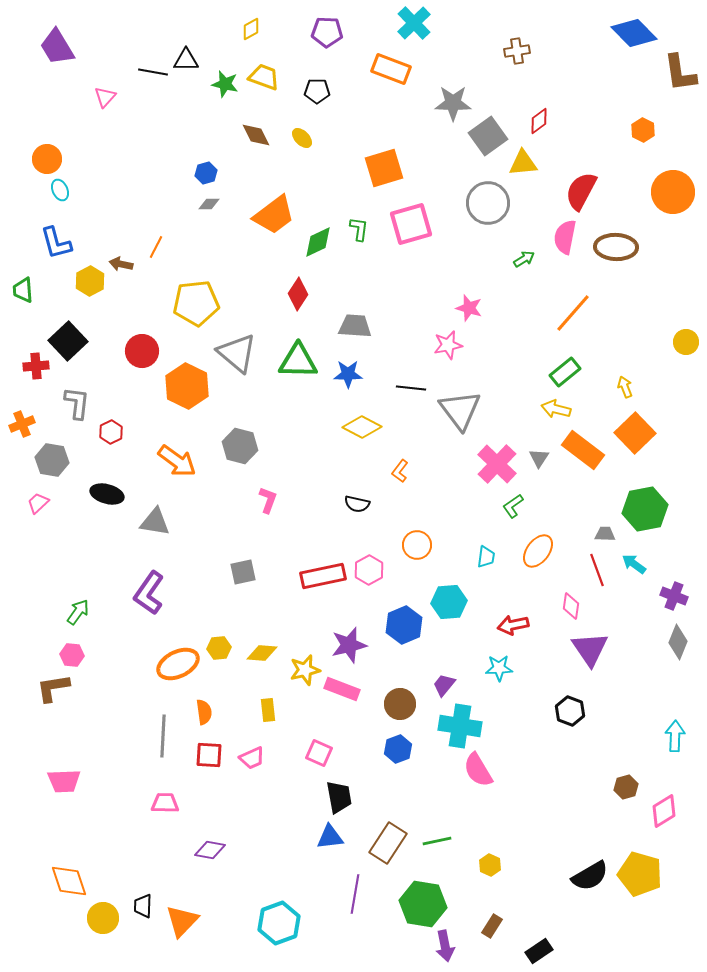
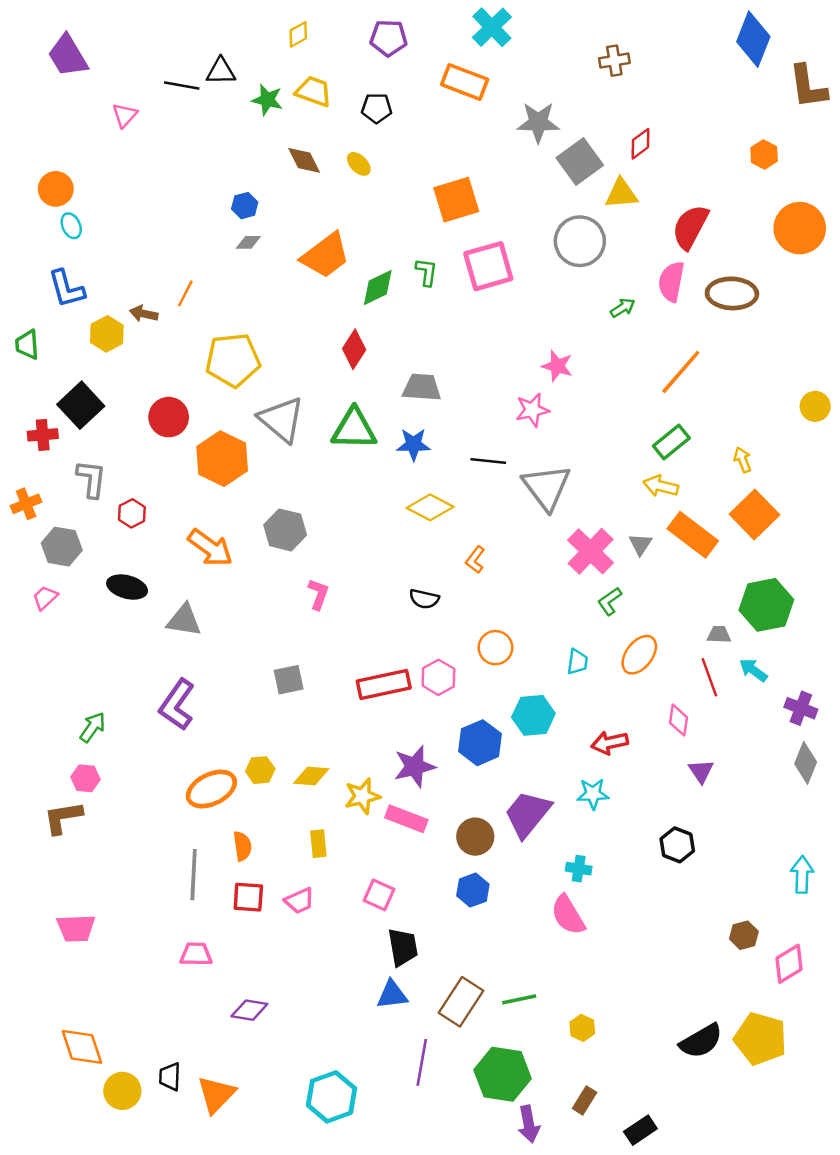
blue diamond: (634, 33) -> (753, 39), turned 66
purple triangle: (590, 649) -> (701, 771), size x0.6
purple trapezoid: (444, 685) -> (528, 814), size x1.8
cyan cross: (460, 726) -> (579, 869), moved, size x0.5

